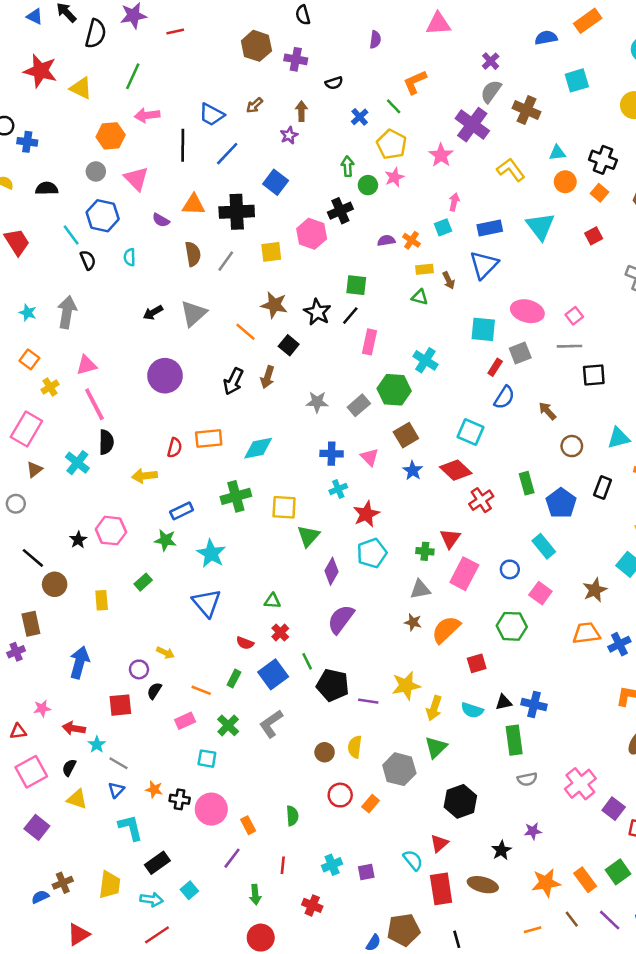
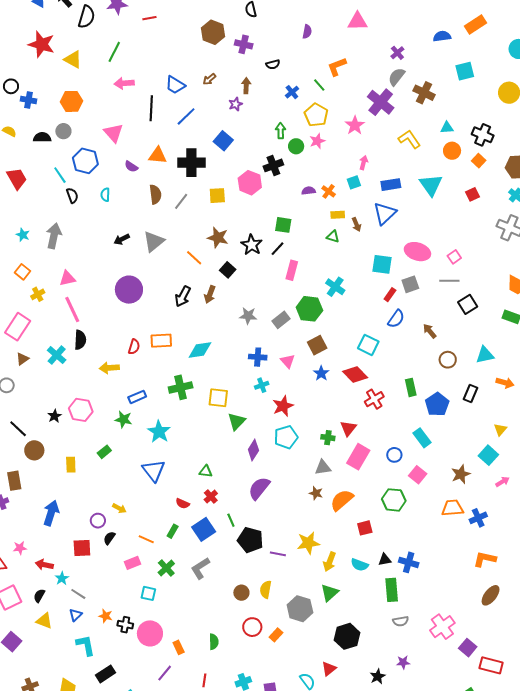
orange hexagon: (111, 136) -> (72, 101), moved
gray circle: (96, 171) -> (63, 131), moved
black square: (594, 375) -> (468, 304), turned -30

